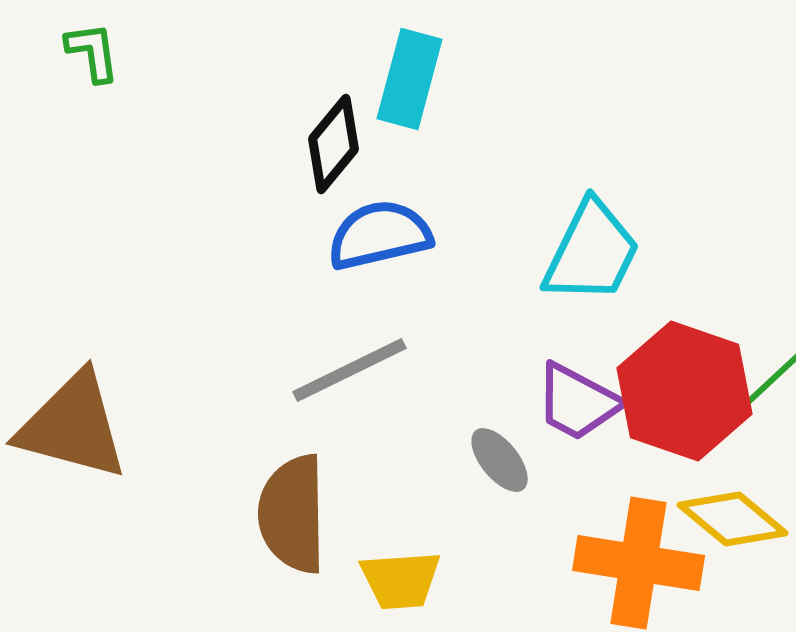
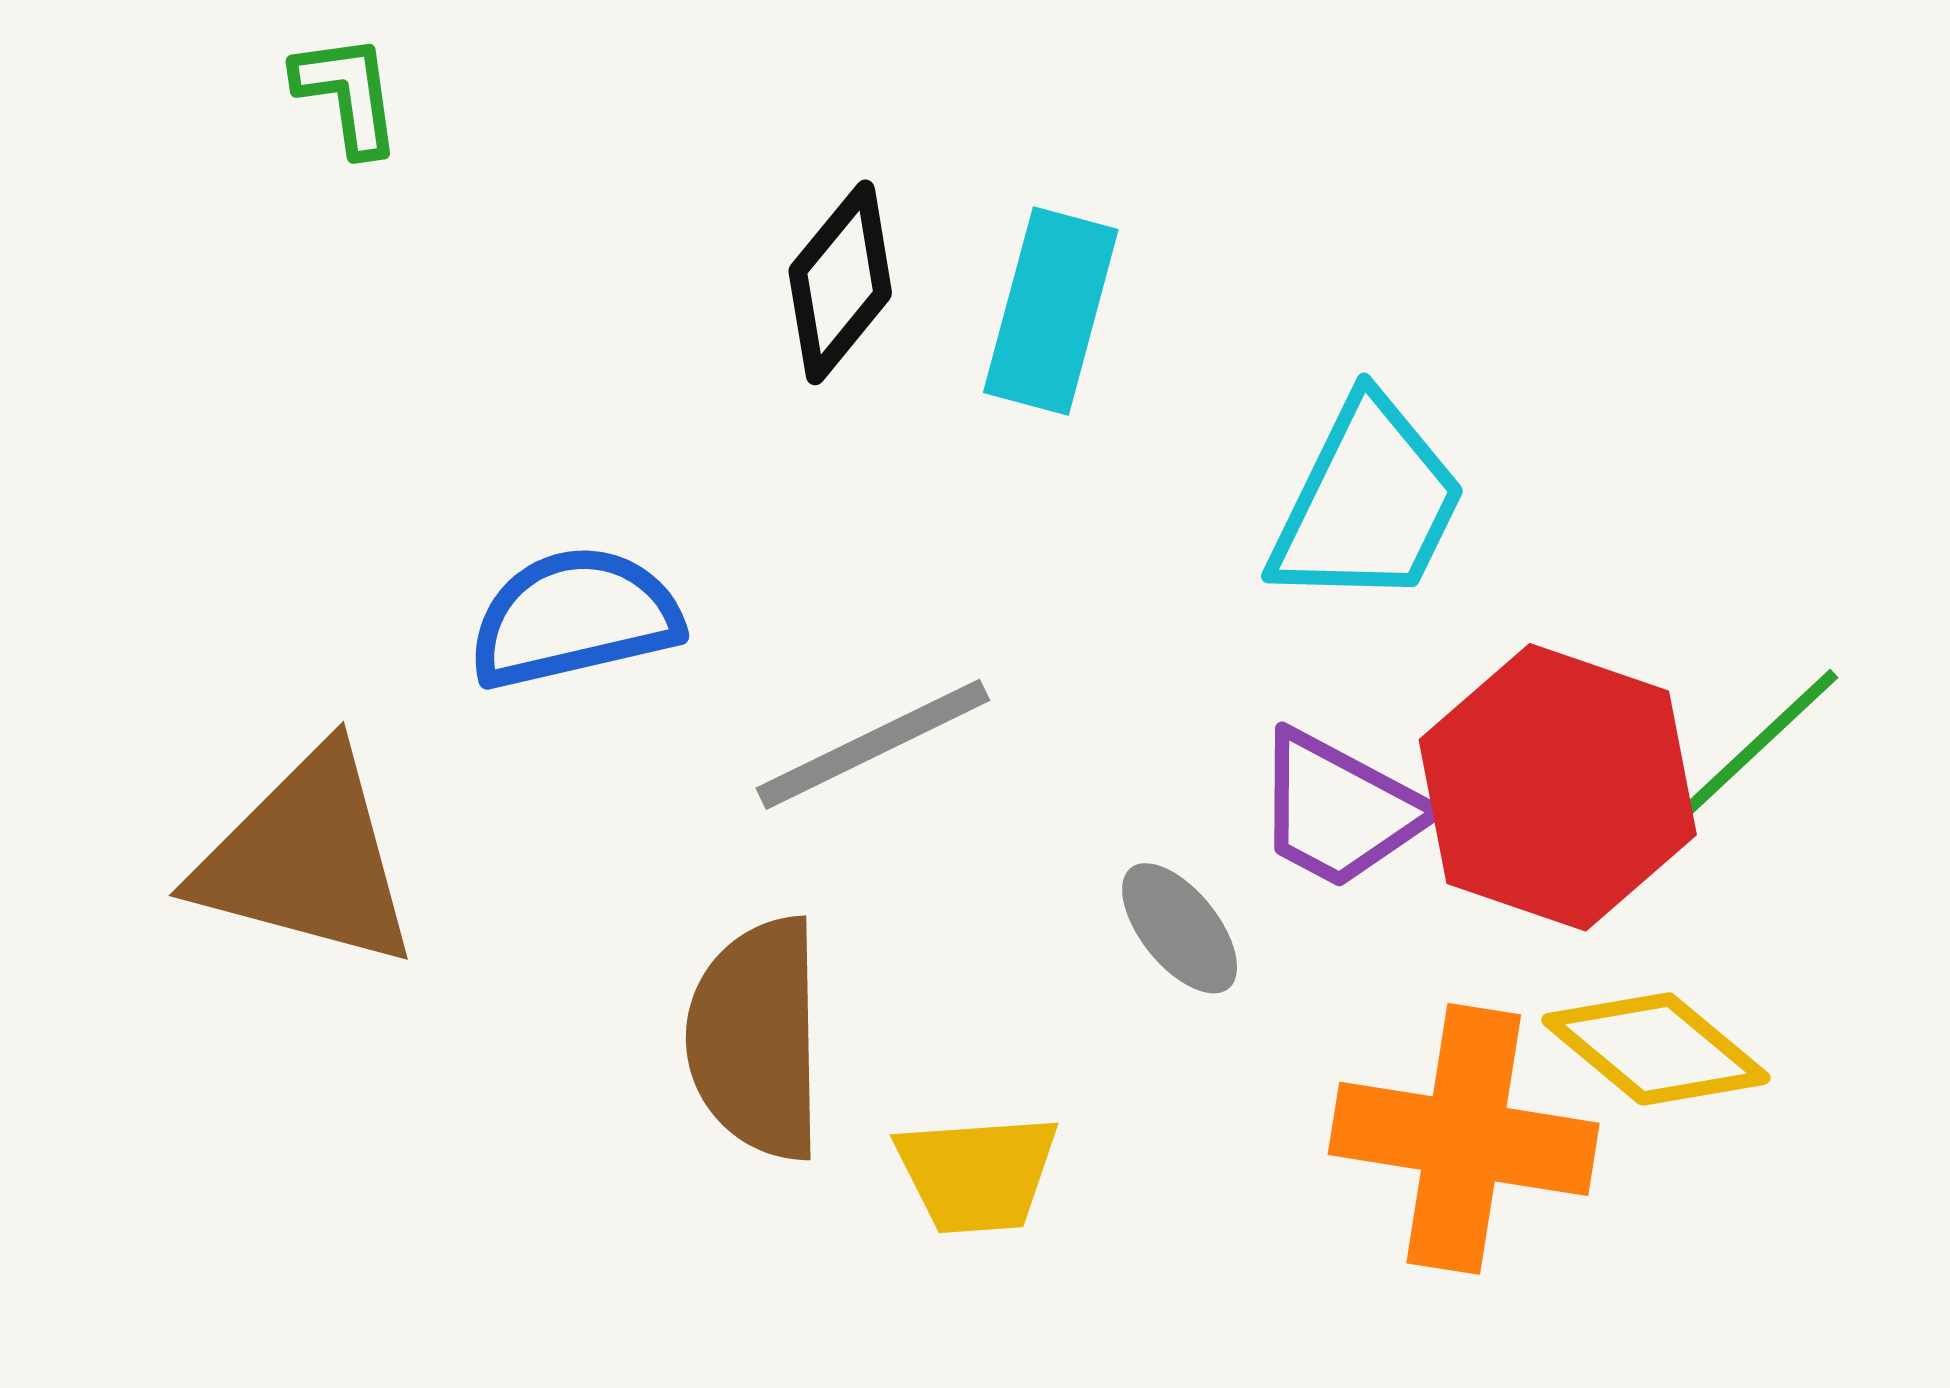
cyan rectangle: (410, 79) -> (1051, 311), moved
blue semicircle: (380, 235) -> (574, 618), moved

